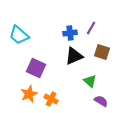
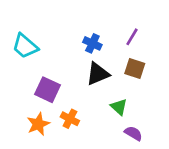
purple line: (91, 28) -> (132, 37), moved
blue cross: (70, 33) -> (92, 43), turned 32
orange cross: (51, 99) -> (70, 119), moved

